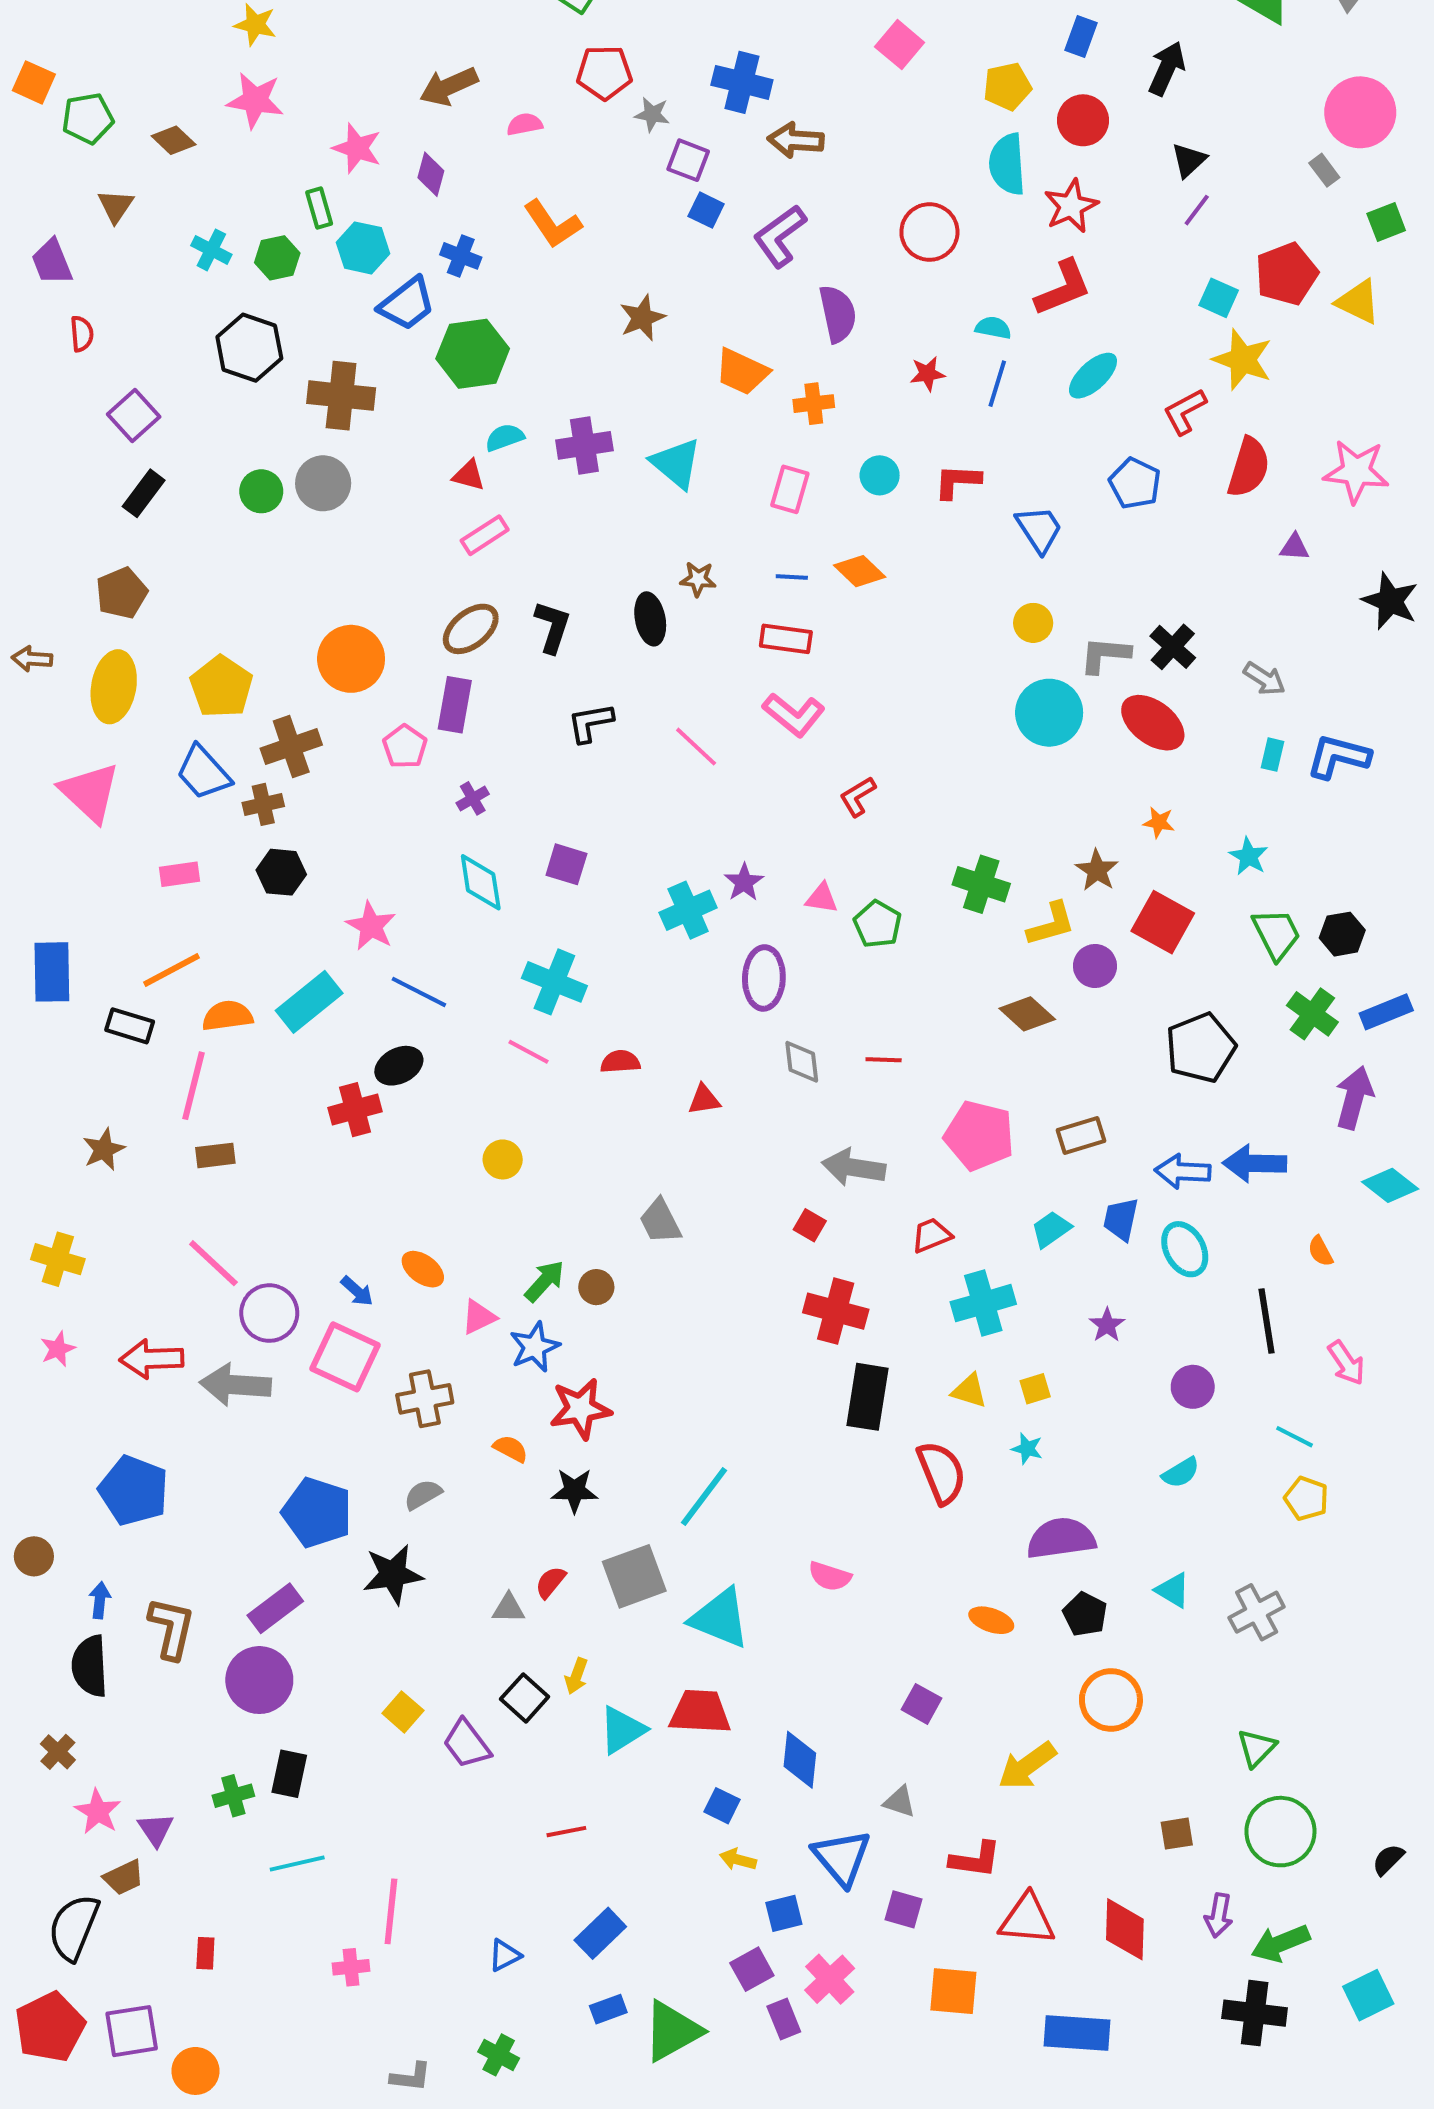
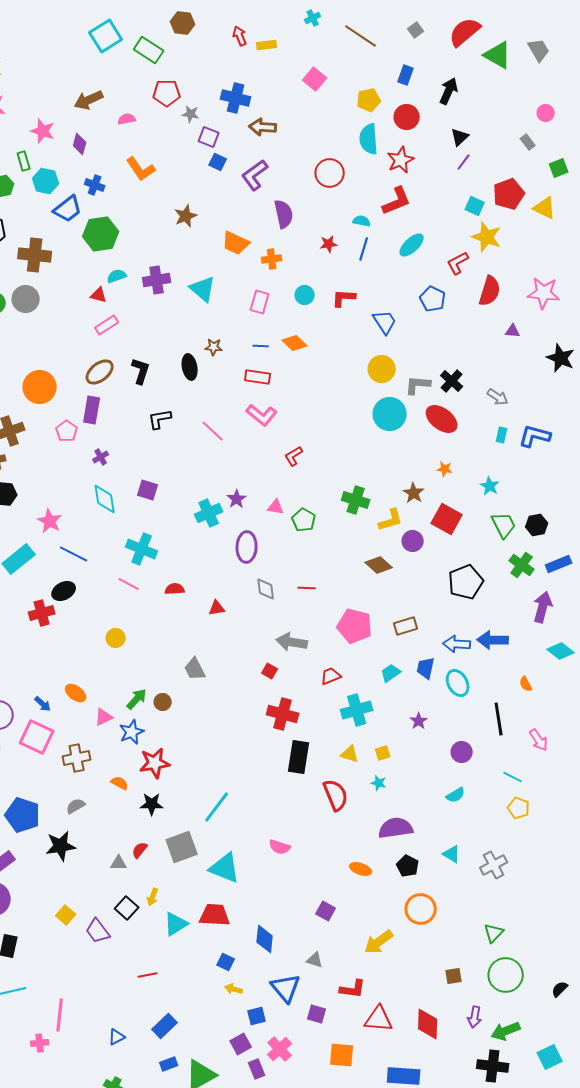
pink circle: (1360, 112) -> (546, 113), size x0.5
yellow circle: (1033, 623) -> (382, 369), size x1.4

